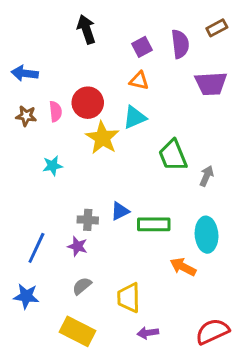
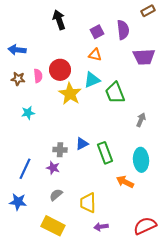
brown rectangle: (217, 28) -> (148, 11), moved
green trapezoid: (173, 155) -> (115, 93), moved
cyan star: (53, 166) -> (28, 113), moved
green rectangle: (154, 224) -> (105, 153), turned 70

